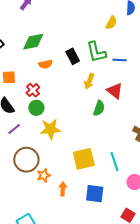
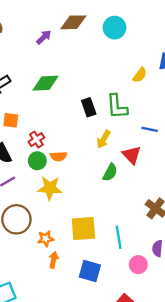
blue line: (120, 60) -> (150, 129), moved
orange semicircle: (45, 64) -> (59, 156), moved
orange star: (44, 175) -> (46, 239), moved

